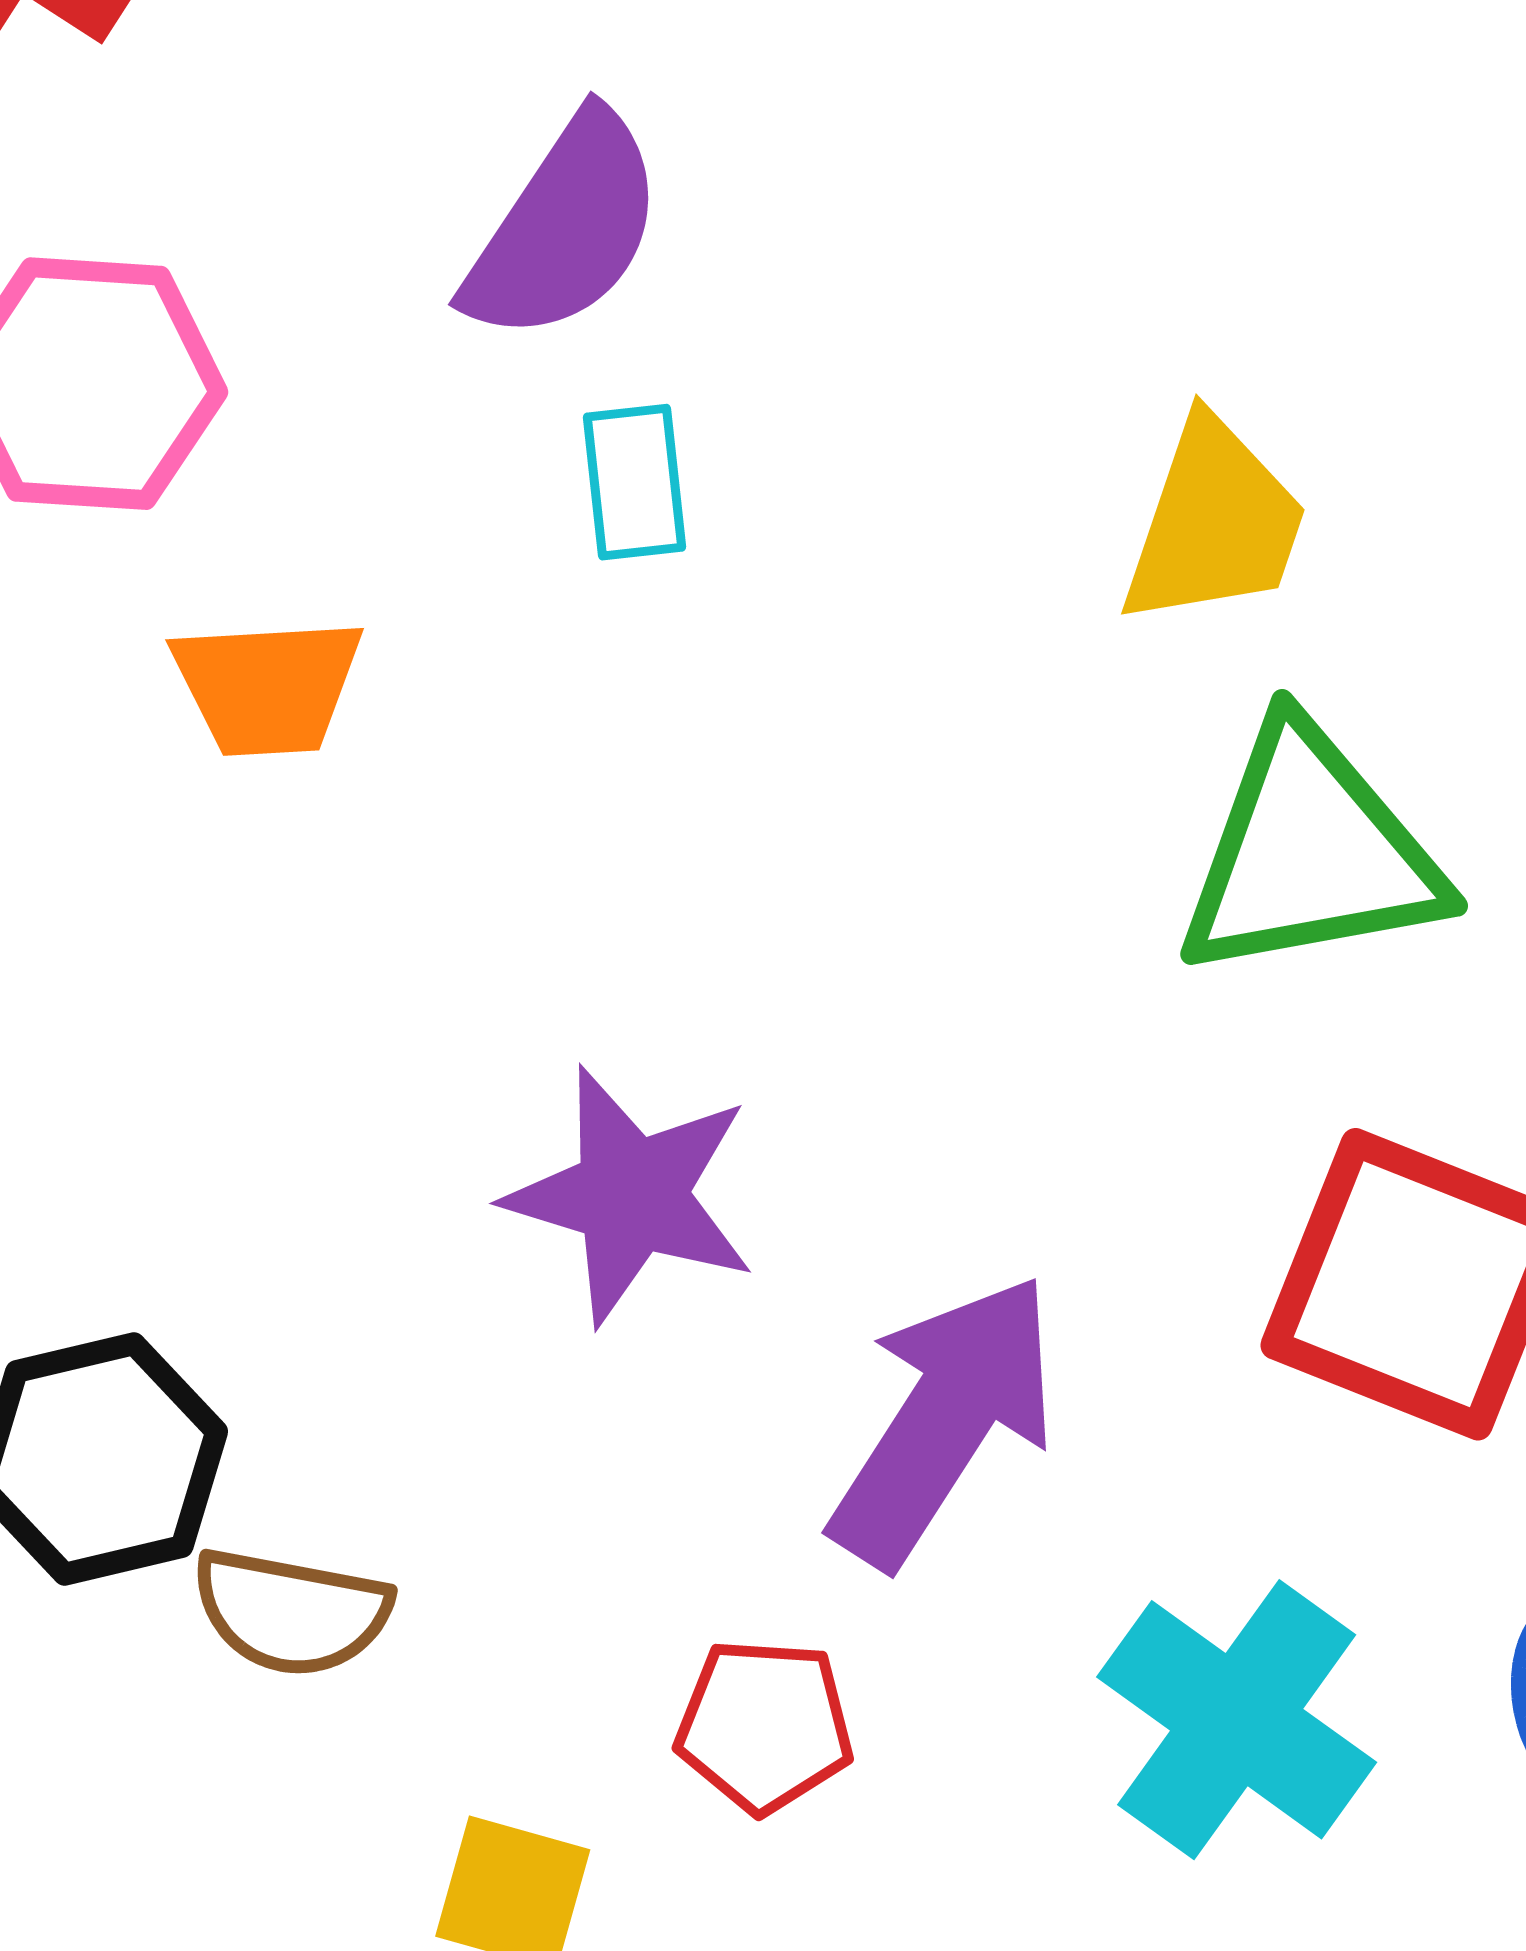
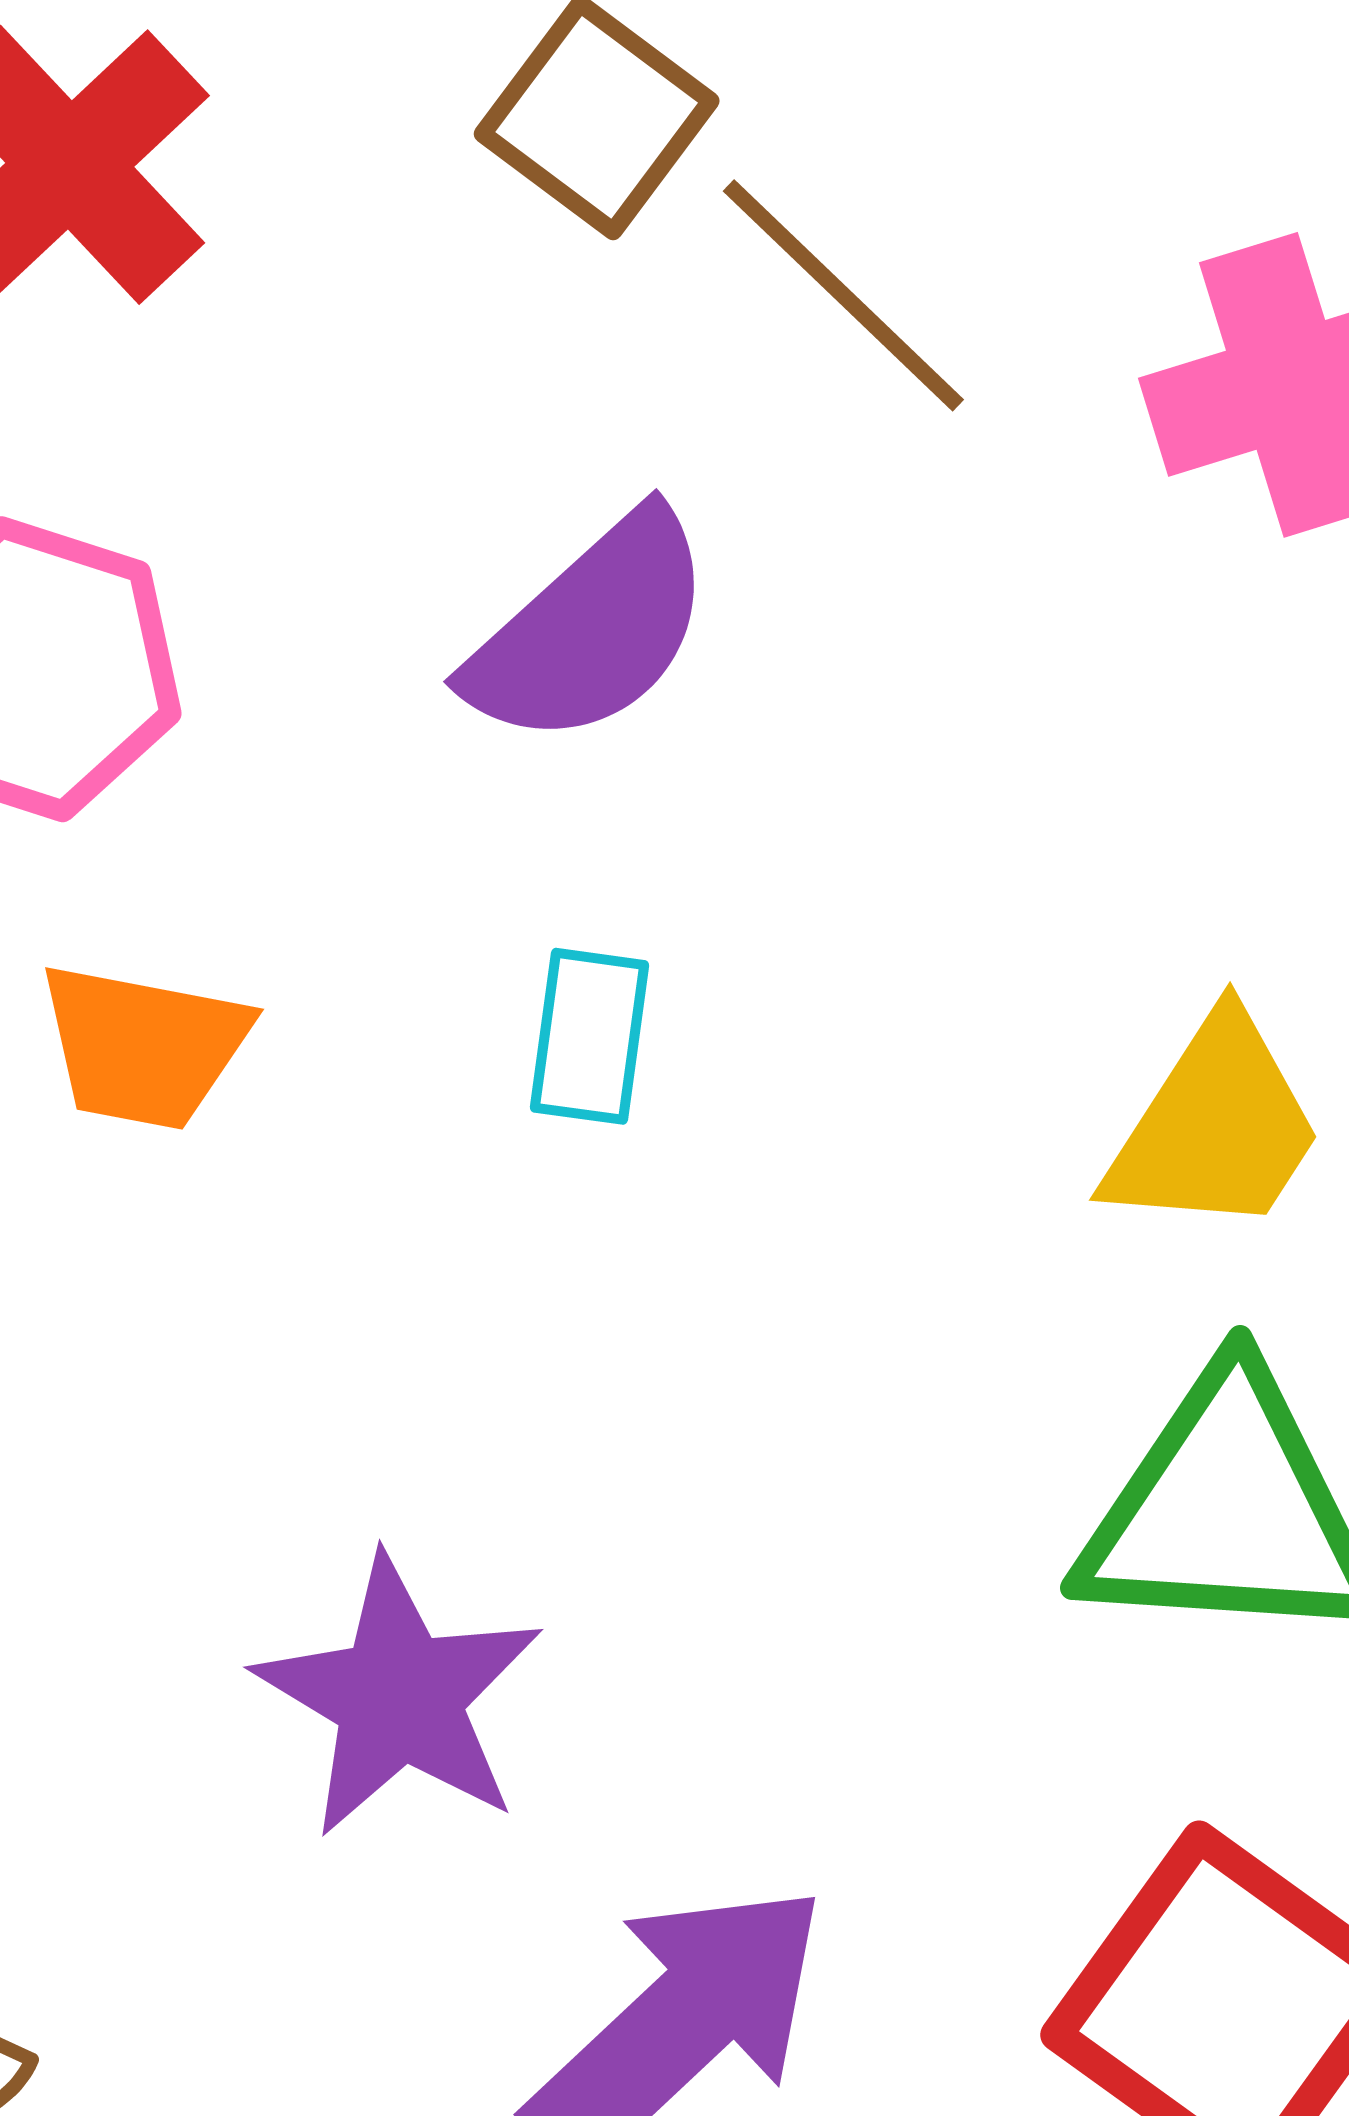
cyan rectangle: (634, 482) -> (590, 1036), moved

